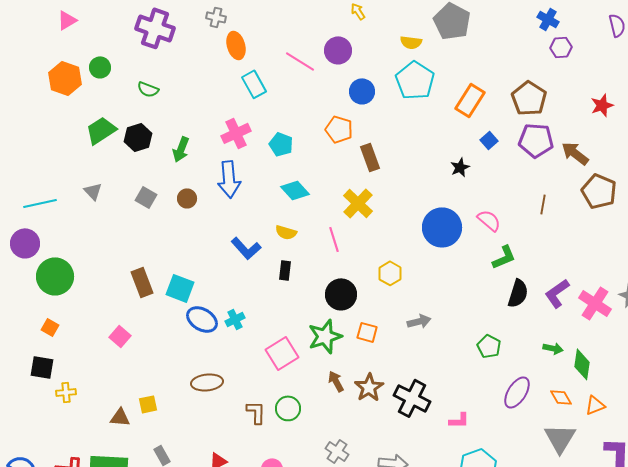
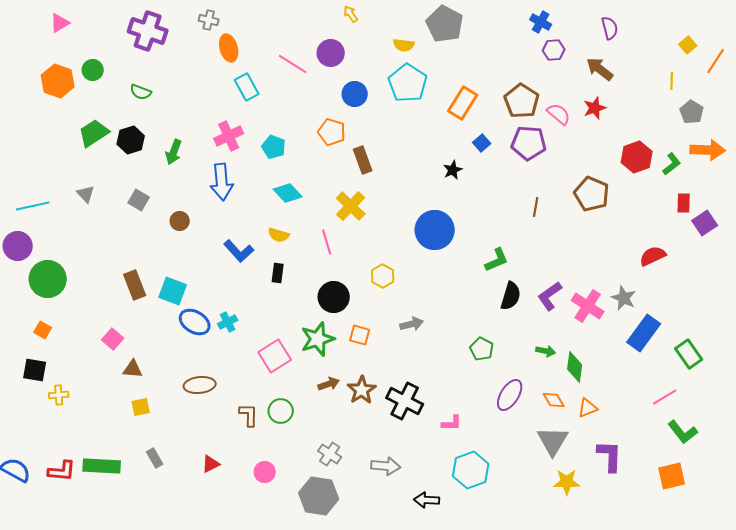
brown arrow: (575, 153) -> (600, 69), moved
brown circle: (187, 198) -> (180, 221), moved
pink semicircle: (489, 220) -> (559, 114), moved
brown arrow: (336, 381) -> (329, 384), turned 100
brown triangle: (120, 417) -> (133, 369), moved

